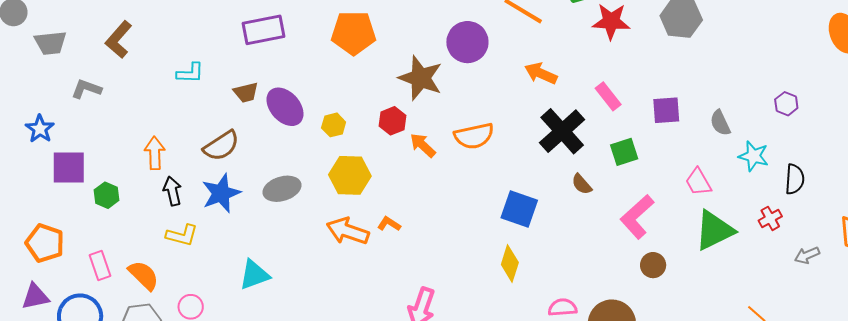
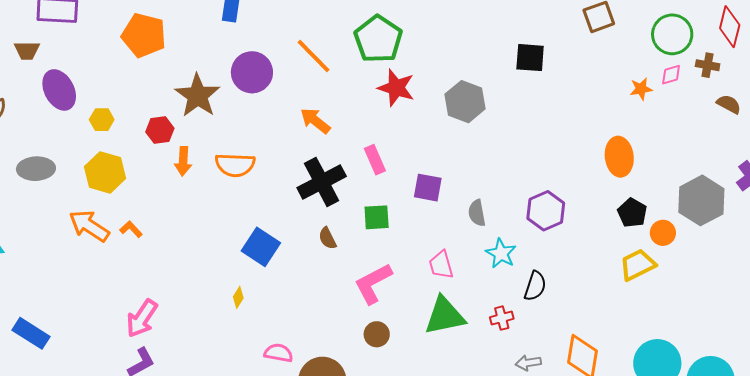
brown trapezoid: (246, 92) -> (27, 51), moved
purple hexagon: (786, 104) -> (546, 211), size x1.6
orange arrow: (423, 145) -> (183, 161), turned -144
yellow diamond: (510, 264) -> (238, 297), size x0.6

